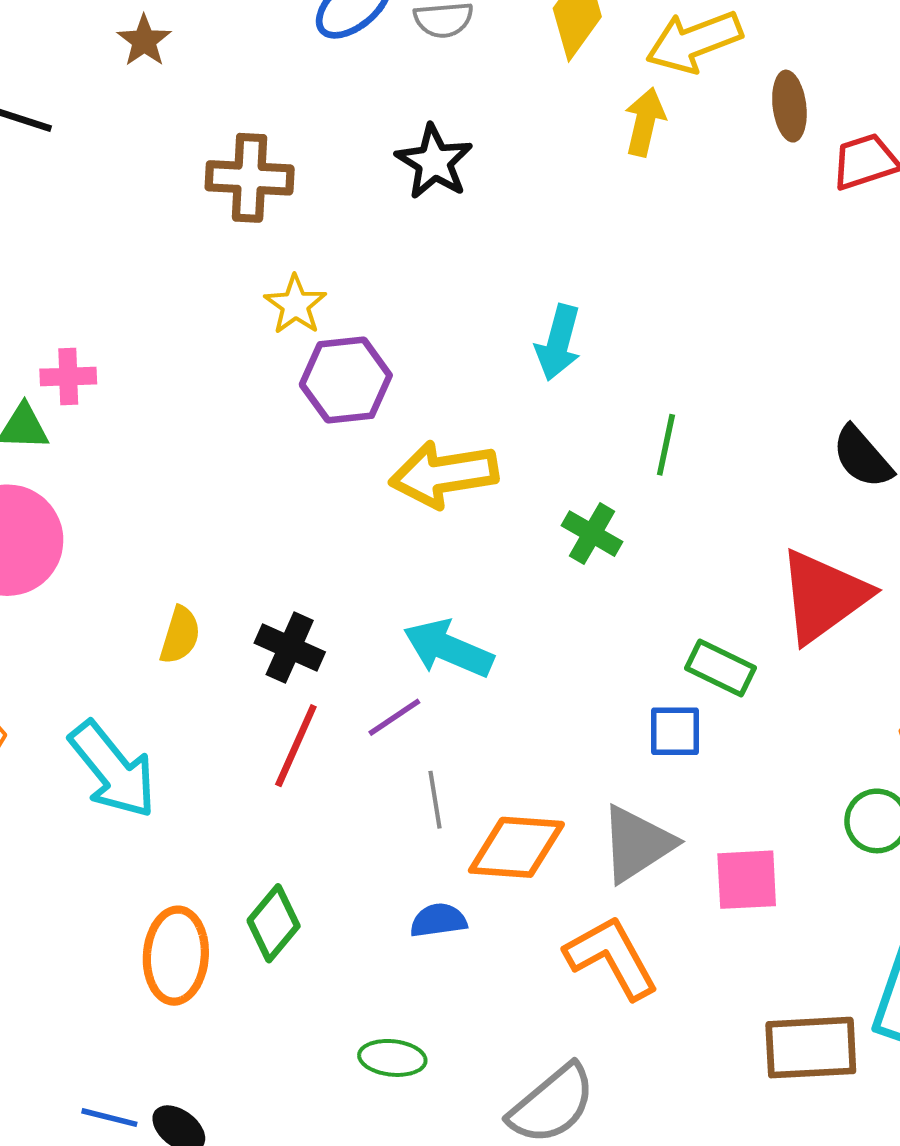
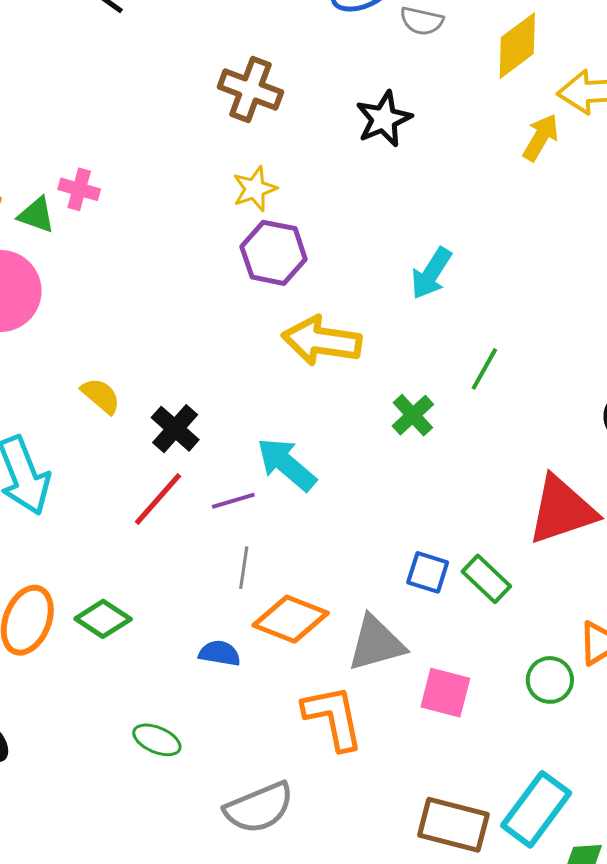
yellow semicircle: (180, 635) -> (101, 396), turned -84
green rectangle: (720, 668) -> (486, 579), moved
green diamond: (274, 923) -> (103, 619), turned 66

